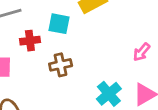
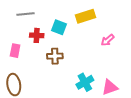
pink arrow: (142, 52) -> (108, 40), moved

